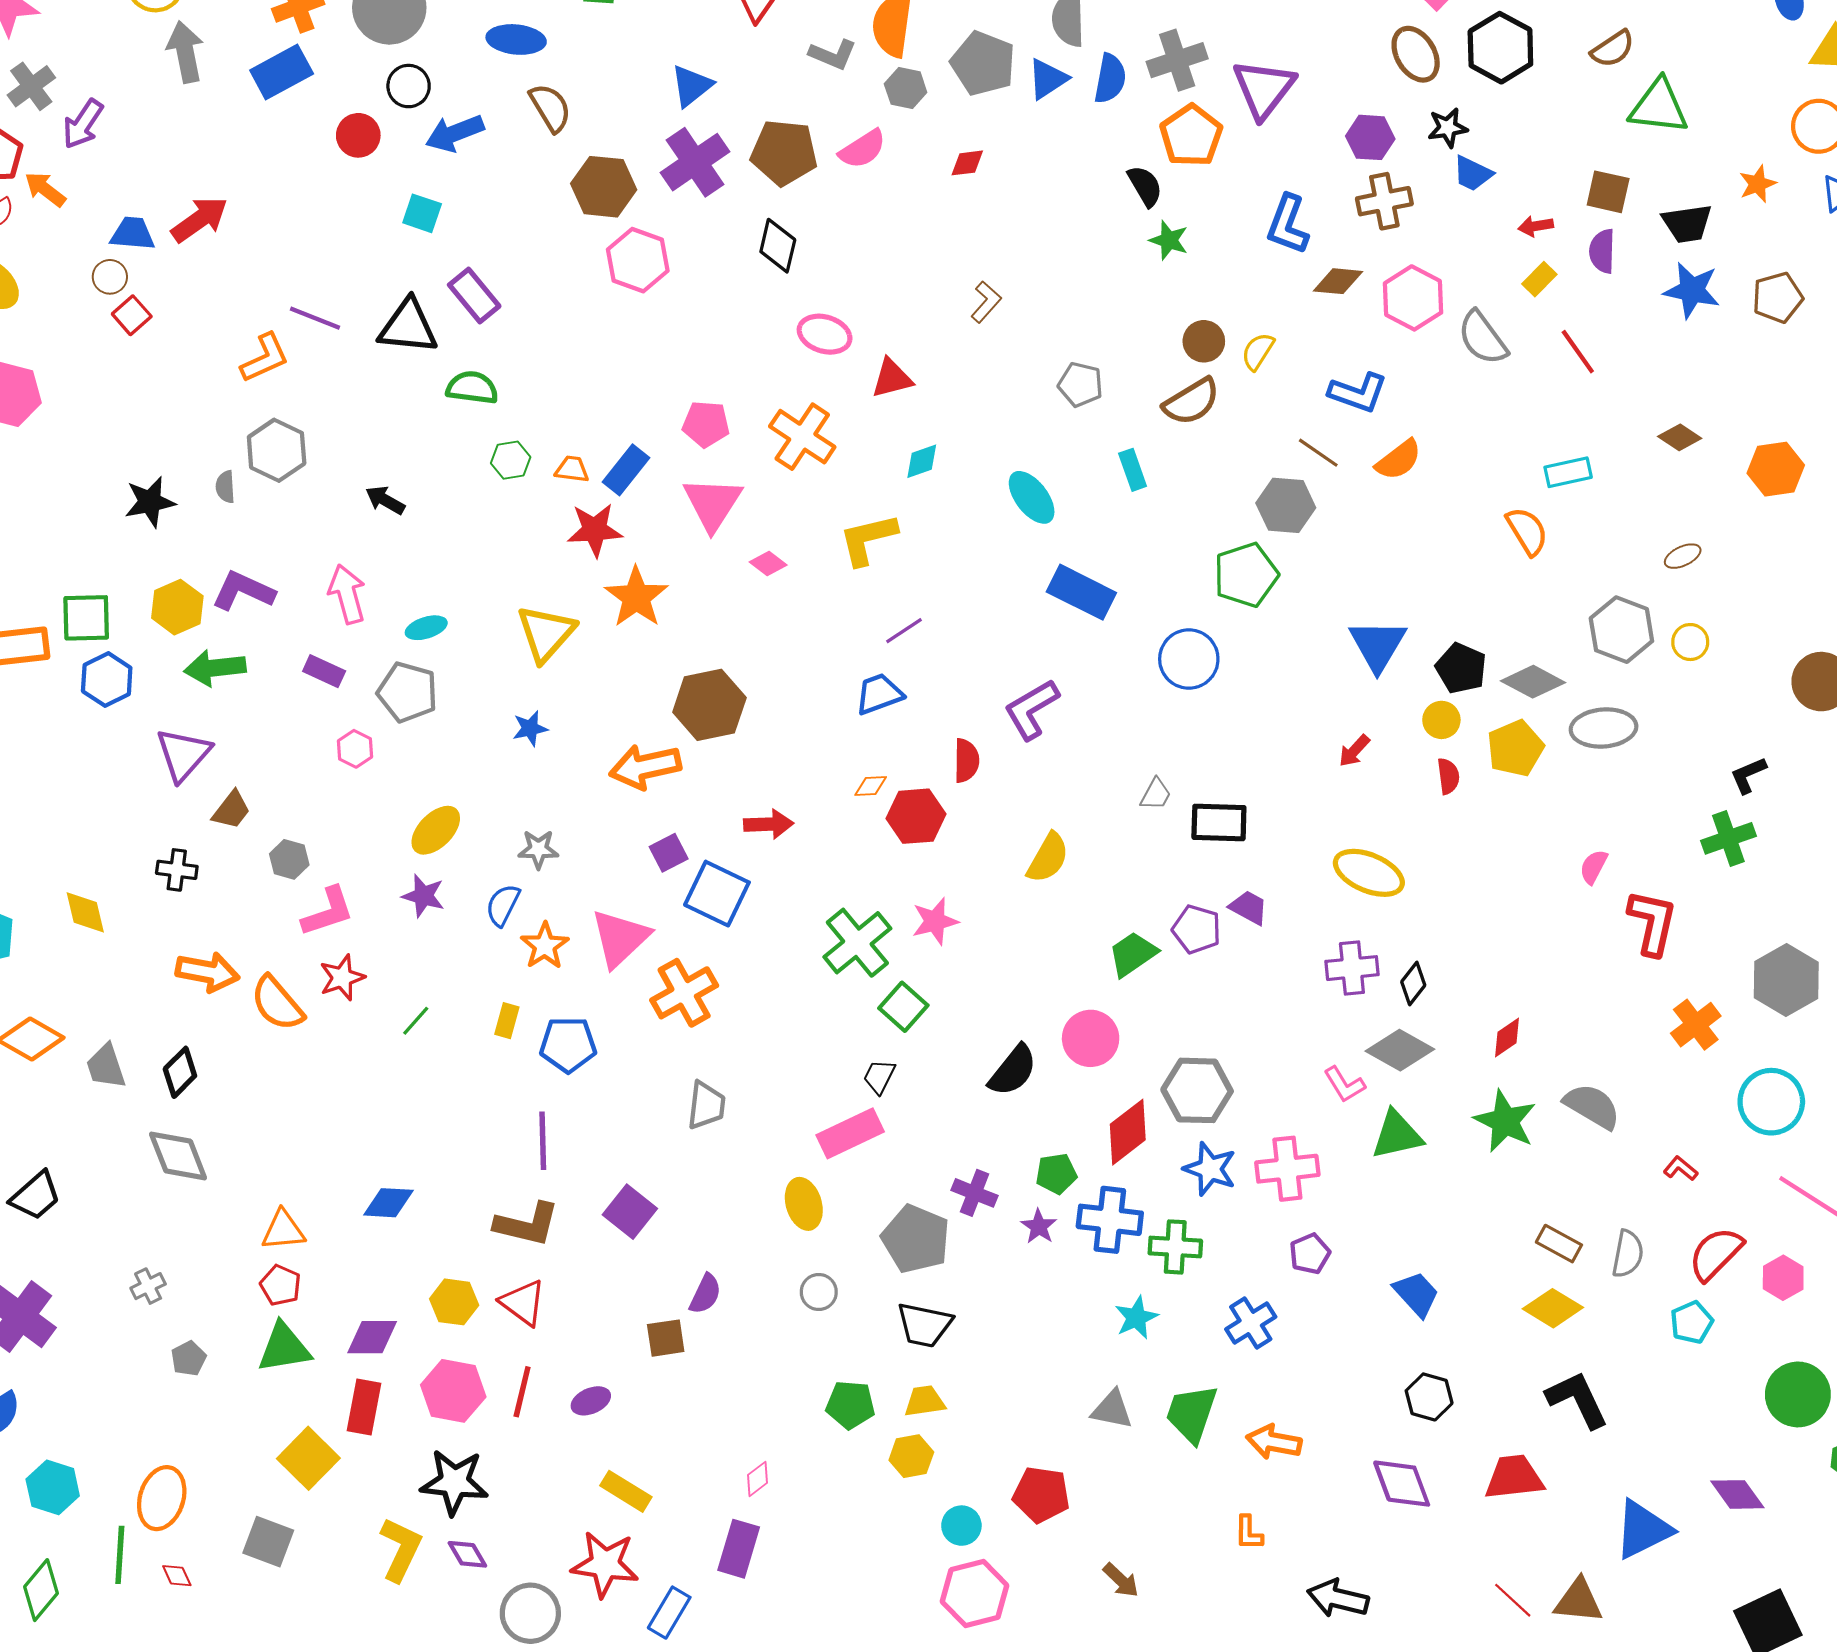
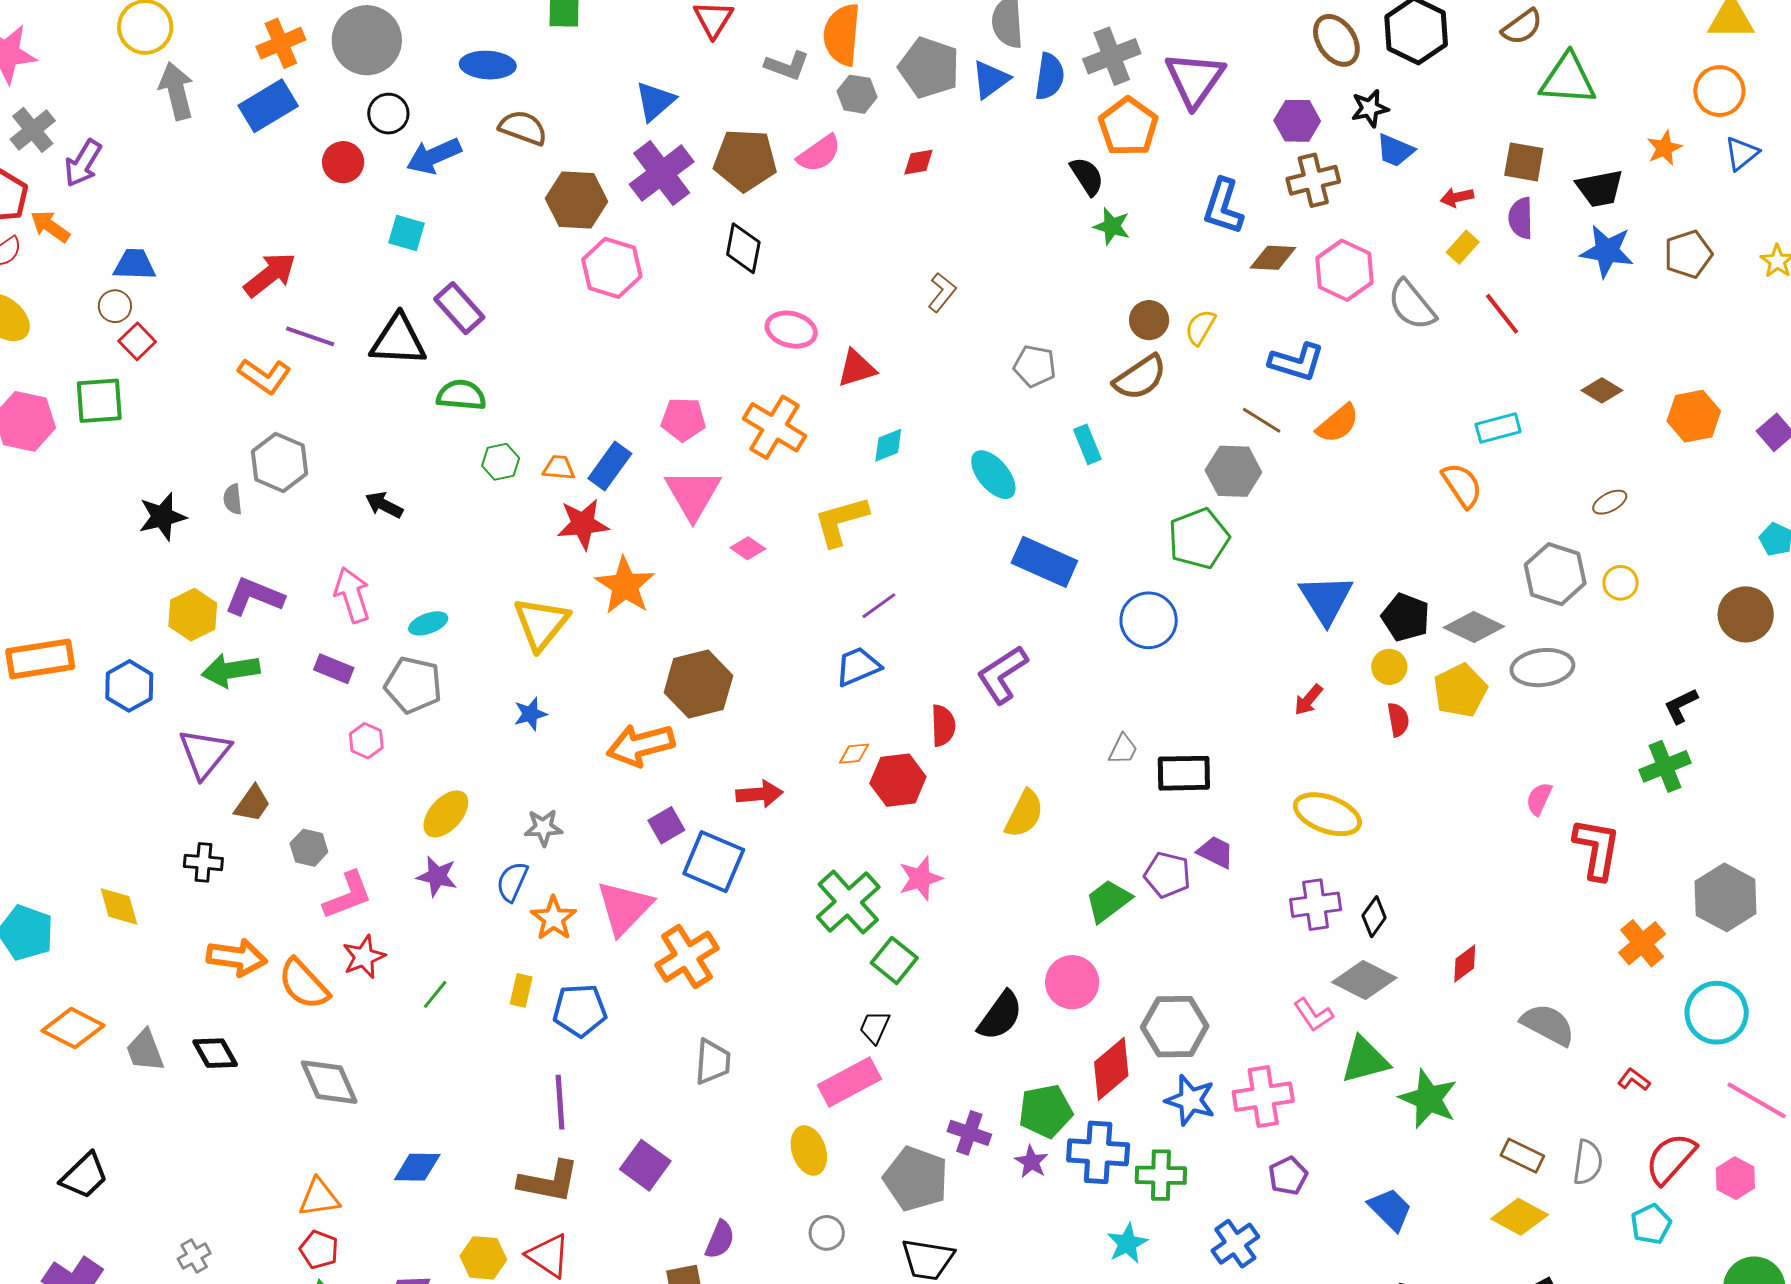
brown semicircle: (550, 108) -> (523, 128), turned -36
red arrow: (199, 219) -> (270, 275), moved
orange L-shape: (265, 358) -> (264, 376), turned 62
green square: (86, 618) -> (99, 401), moved
black diamond: (180, 1072) -> (215, 1053), turned -72
green star: (1505, 1121) -> (1428, 1099), moved
gray diamond: (178, 1156) -> (329, 1082), moved
green pentagon: (1056, 1174) -> (1046, 1111), size x1.4

